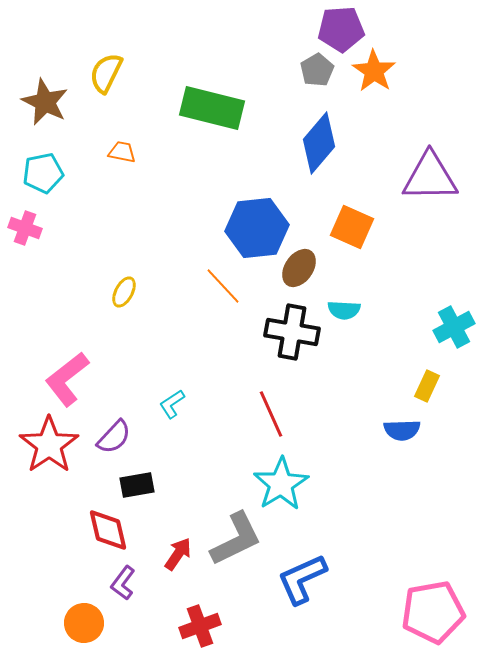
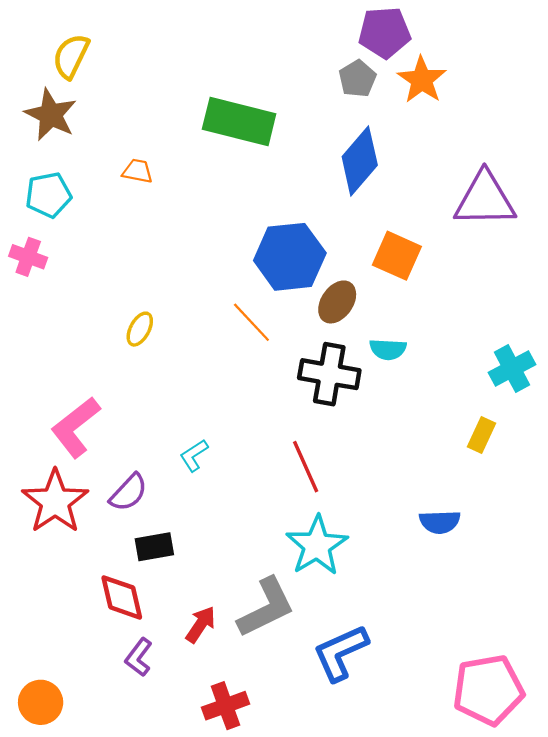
yellow semicircle: (106, 73) -> (71, 56), moved
blue semicircle: (402, 430) -> (440, 522), moved
orange circle: (84, 623) -> (41, 702), moved

